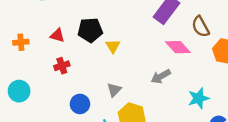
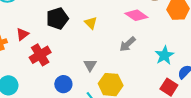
red triangle: (57, 35) -> (22, 34), moved, turned -40
yellow triangle: (113, 46) -> (91, 23), moved
red cross: (62, 66) -> (40, 55), size x1.5

